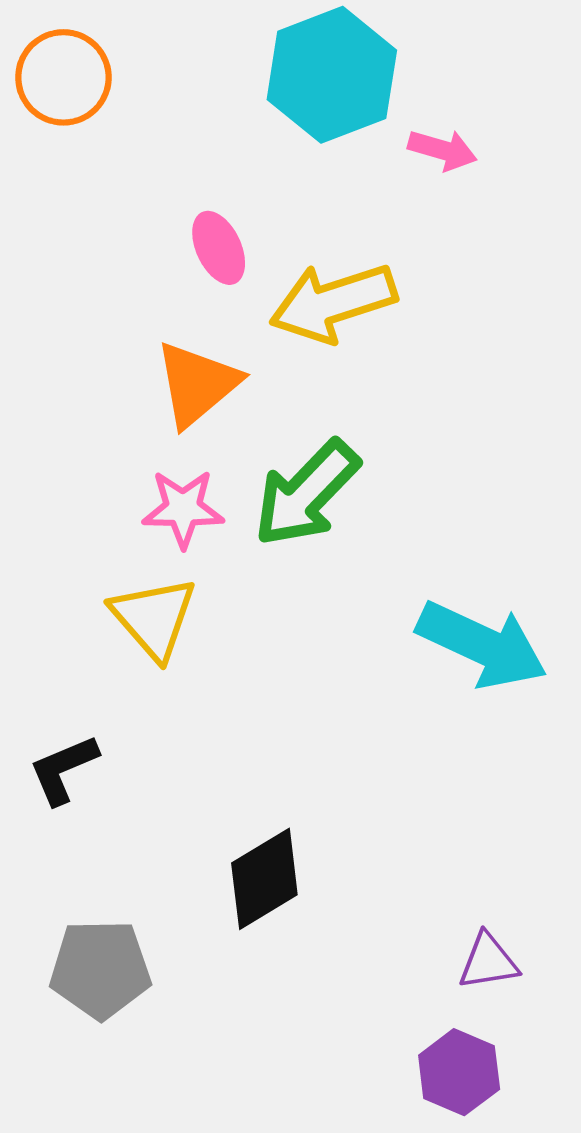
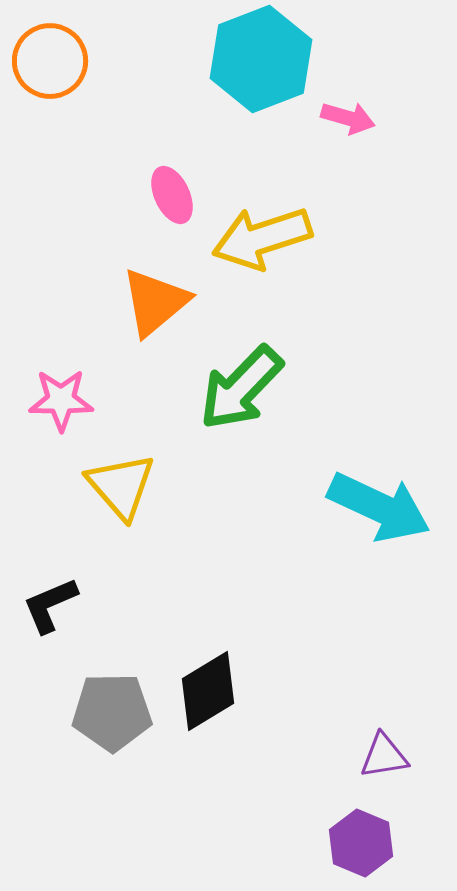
pink star: (183, 509) -> (61, 400), moved
gray pentagon: (100, 969) -> (112, 712), moved

